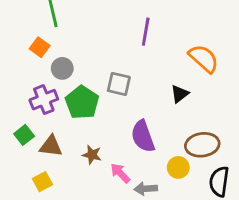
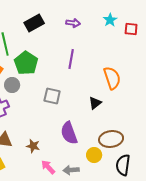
orange semicircle: (204, 59) -> (112, 78), turned 30
green pentagon: (82, 102) -> (26, 63), moved
pink arrow: (120, 173) -> (48, 167), moved

